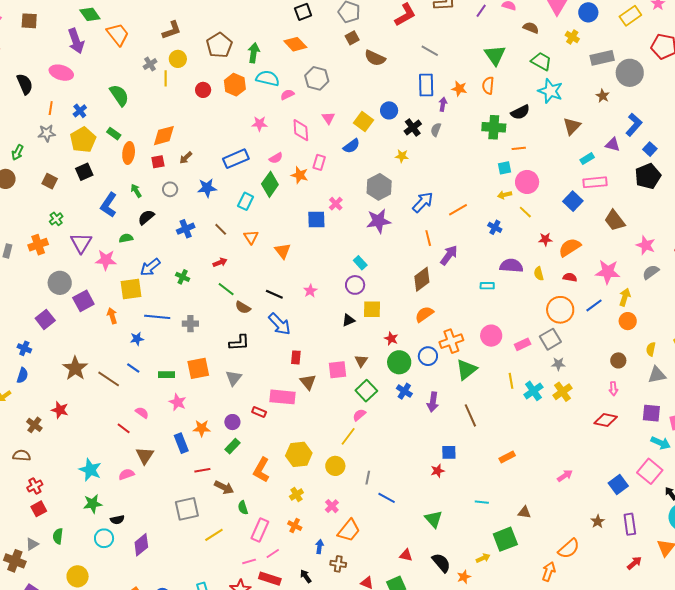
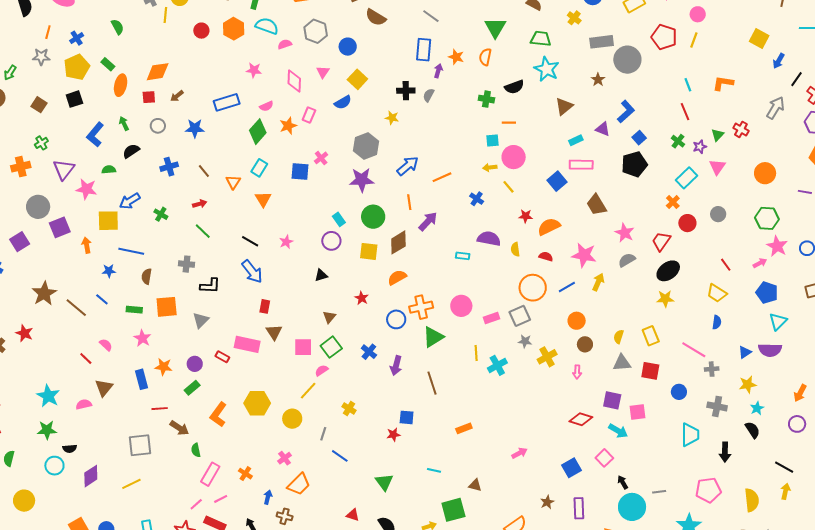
green trapezoid: (541, 61) -> (541, 39), turned -30
green semicircle: (119, 95) -> (117, 27), size x0.7
blue circle: (389, 110) -> (348, 47), moved
green cross: (494, 127) -> (486, 99), size x0.7
black cross: (413, 128) -> (406, 91), turned 30
orange star: (300, 175) -> (288, 126), turned 30
cyan rectangle: (246, 201) -> (259, 168), moved
brown semicircle: (243, 307) -> (147, 276), moved, turned 63
yellow square: (372, 309) -> (369, 251), moved
orange circle: (628, 321) -> (577, 321), moved
gray cross: (190, 324) -> (187, 264), moved
green circle: (399, 362) -> (373, 217), moved
pink square: (337, 370) -> (303, 347), moved
yellow cross: (562, 392) -> (547, 357), moved
red diamond: (606, 420) -> (581, 419), moved
pink square: (650, 471) -> (604, 458), size x0.7
yellow cross: (296, 495) -> (349, 408), moved, turned -32
yellow line: (214, 535) -> (131, 484), moved
pink line: (249, 561) -> (196, 504), turned -32

